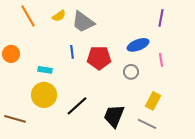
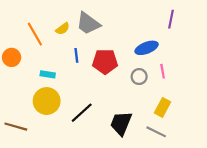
orange line: (28, 16) -> (35, 34), moved
yellow semicircle: (59, 16) -> (63, 29), moved
pink line: (161, 60) -> (163, 71), moved

